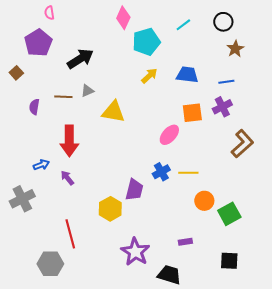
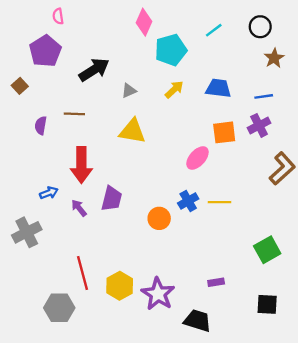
gray triangle: (87, 91) -> (129, 91), moved
purple trapezoid: (134, 190) -> (112, 199), moved
orange circle: (204, 201) -> (159, 218), moved
yellow hexagon: (110, 209) -> (120, 286), moved

